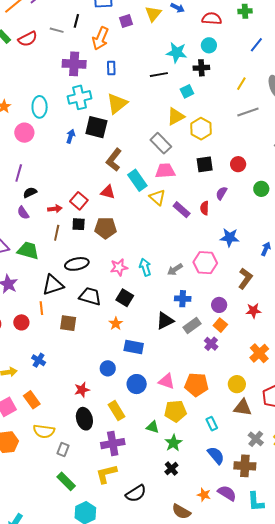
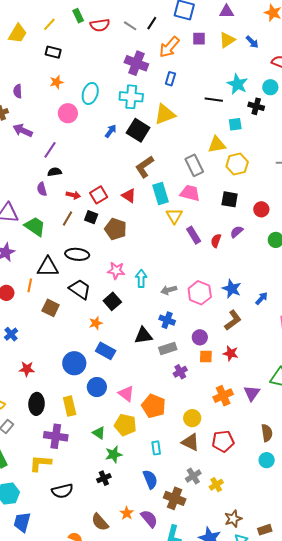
blue star: (230, 237) -> (232, 289), moved
orange square: (220, 325) -> (206, 357), moved, turned 32
blue circle: (108, 368) -> (74, 363), size x1.5
red star: (82, 390) -> (27, 369), moved

